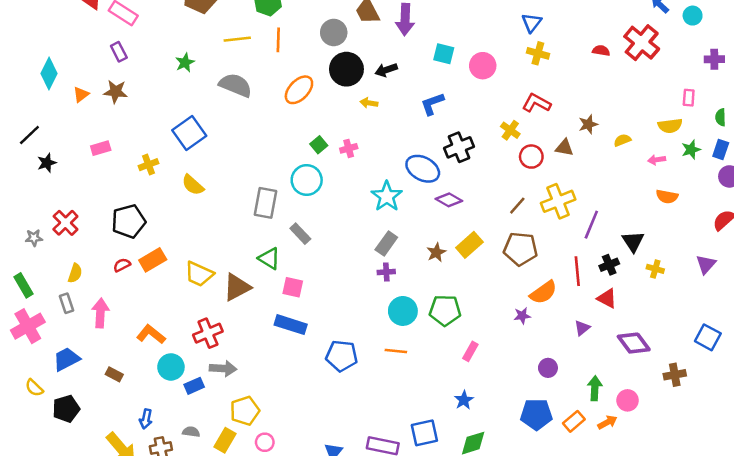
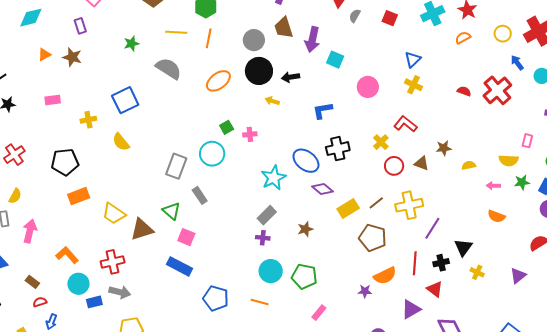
cyan square: (444, 54) -> (335, 60), moved
cyan diamond: (49, 73) -> (31, 18), moved, turned 40
yellow rectangle: (469, 245) -> (348, 208), moved
red semicircle: (122, 265) -> (40, 302), moved
purple triangle: (582, 328) -> (411, 309), size x1.5

